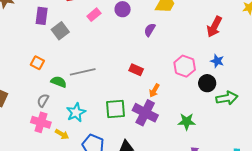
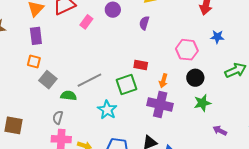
gray square: (60, 31) -> (48, 80), moved
orange square: (37, 63) -> (34, 62), moved
black circle: (207, 83) -> (195, 78), moved
green square: (115, 109) -> (127, 84), moved
cyan star: (76, 112) -> (107, 110), moved

